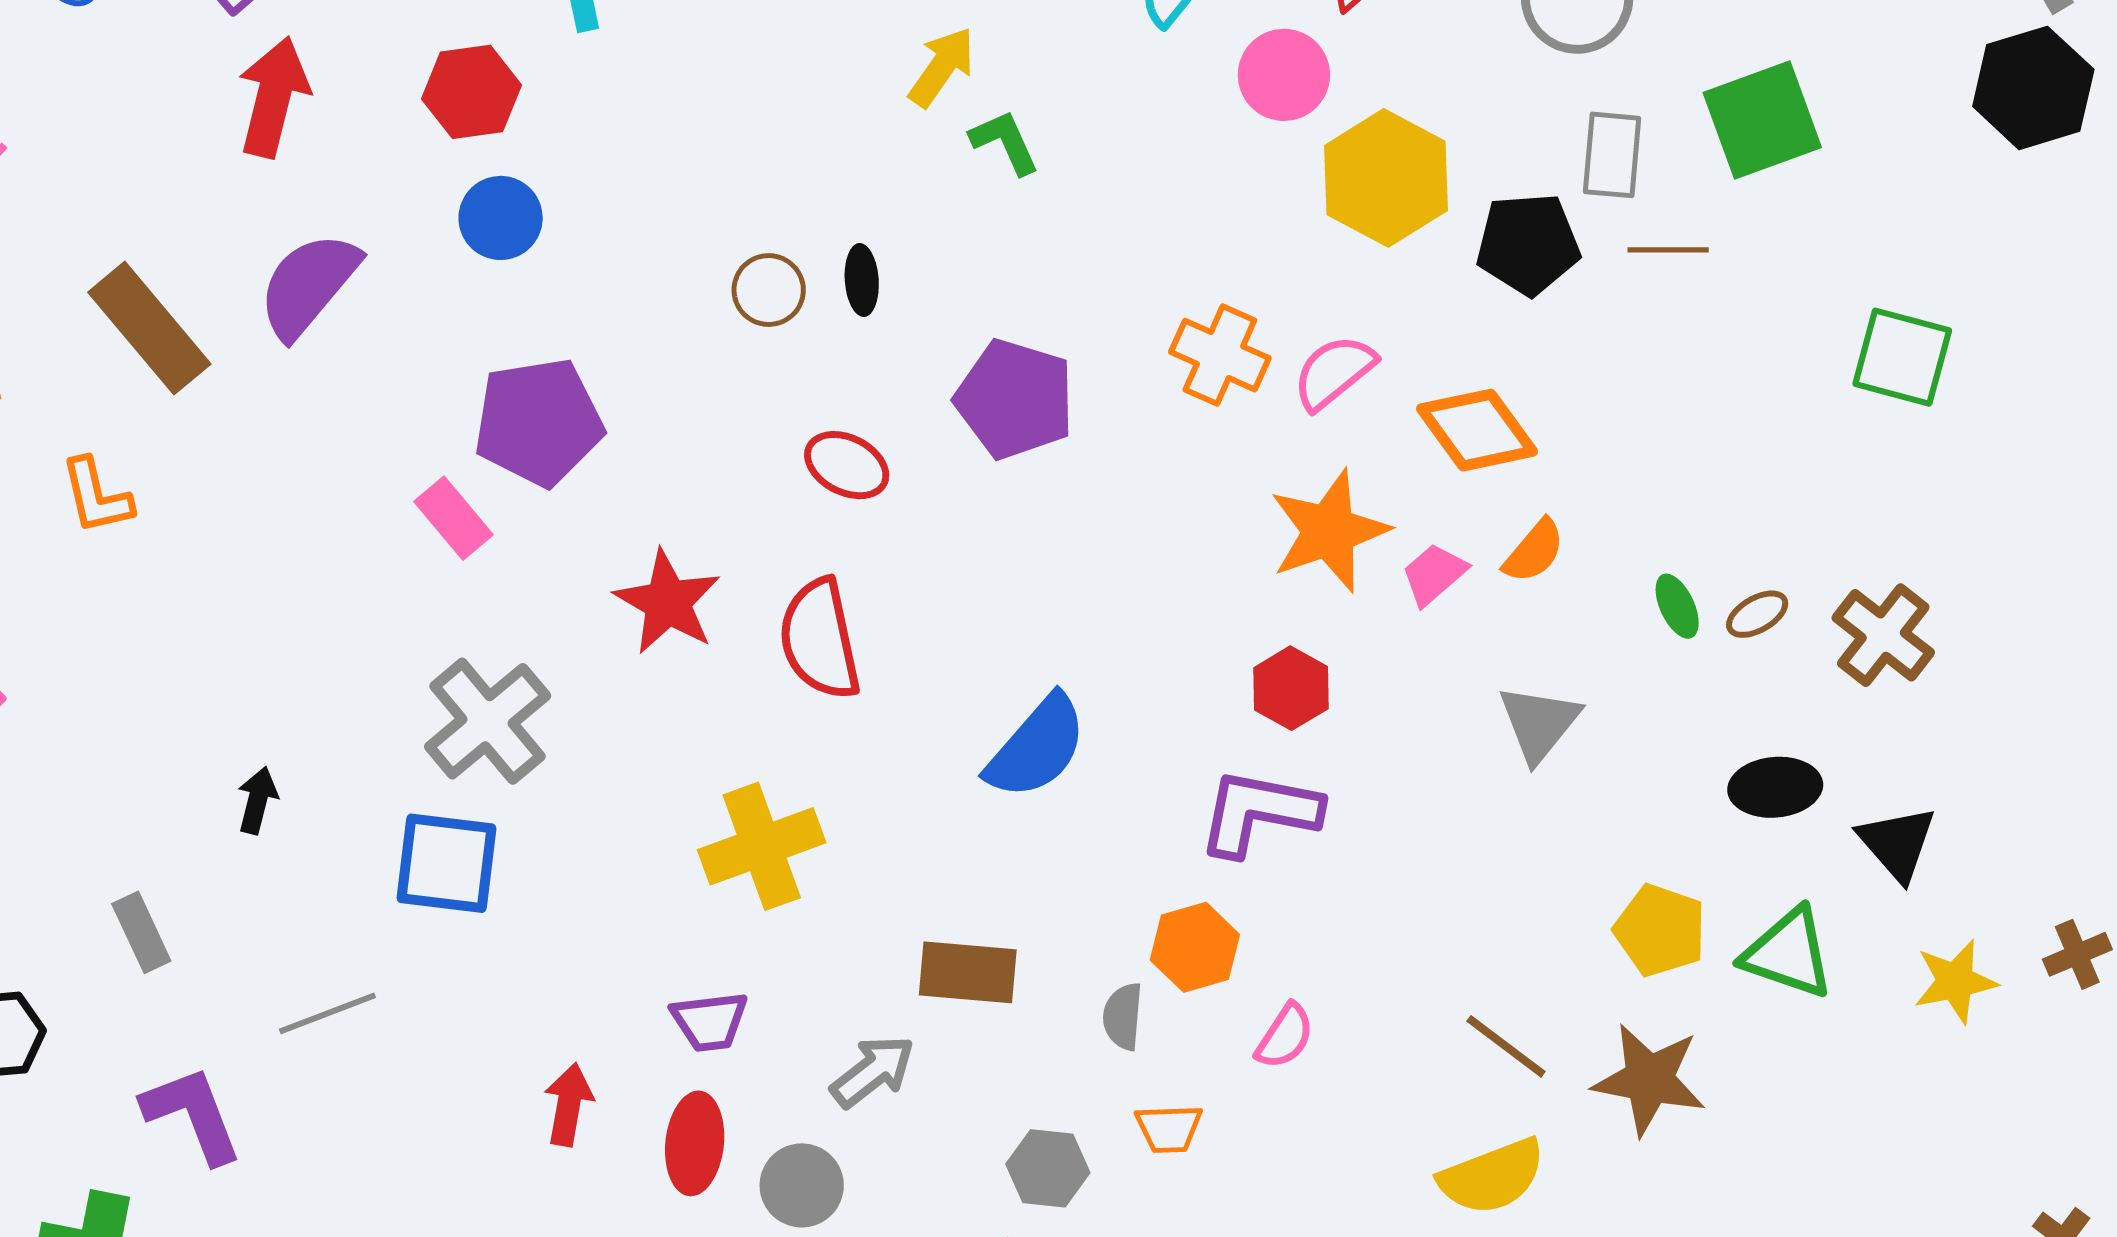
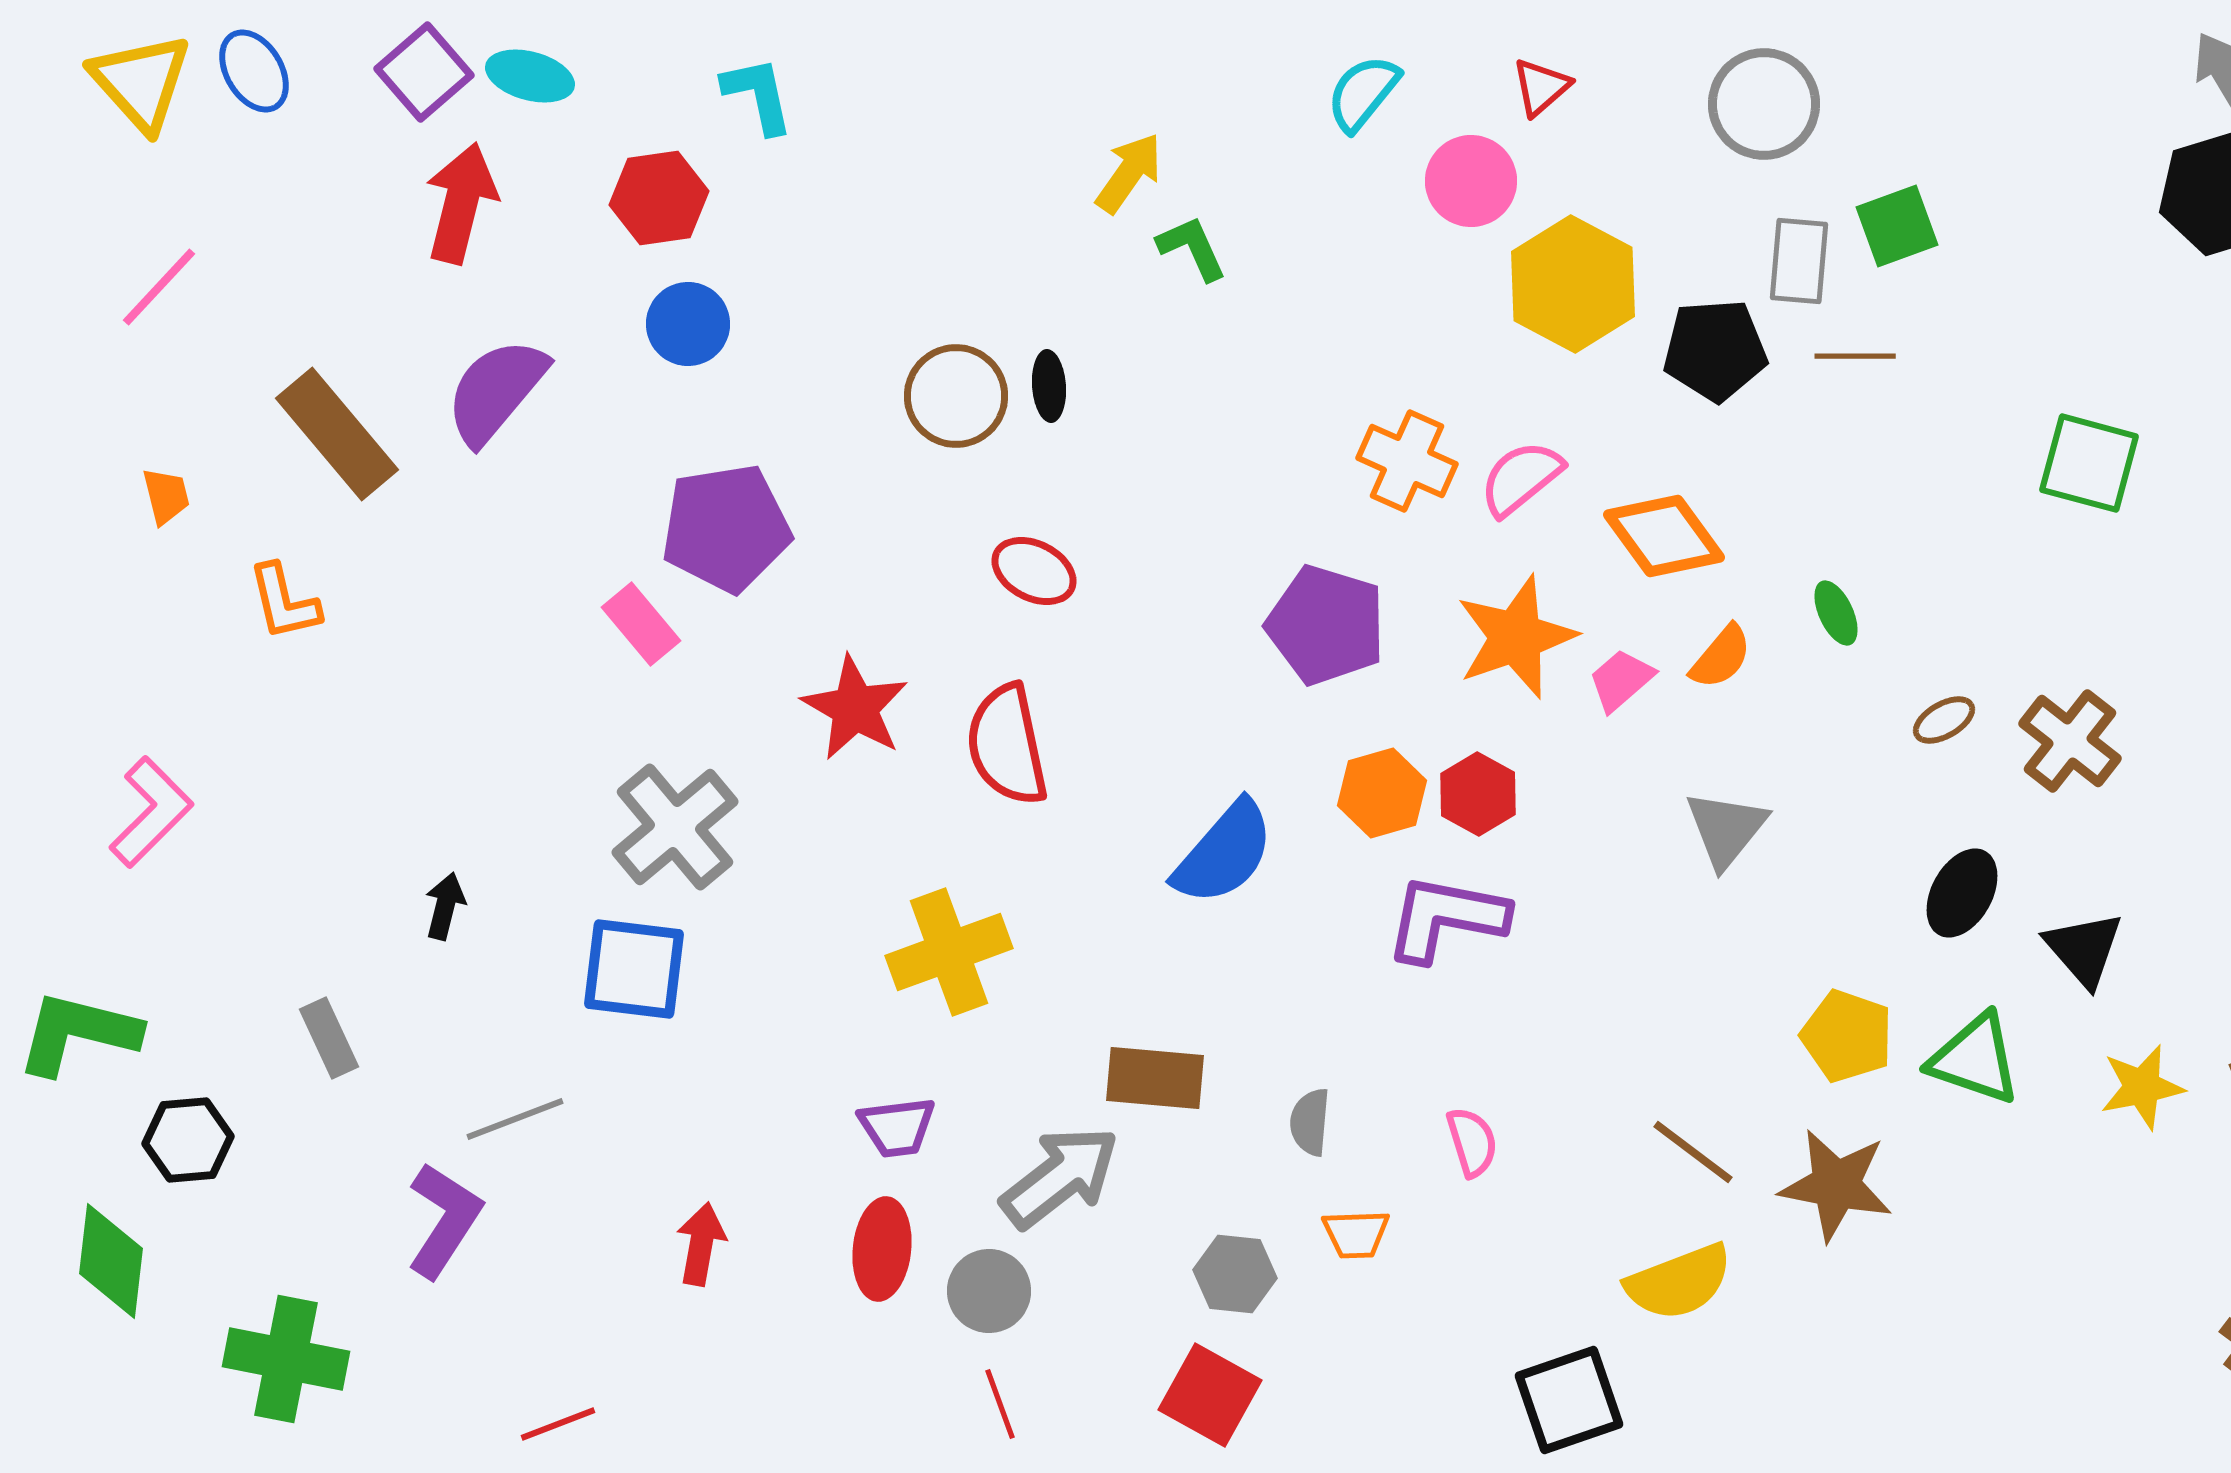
green square: (1762, 120) -> (1897, 226), moved, size x0.7
brown circle: (769, 290) -> (956, 396), size x1.4
purple pentagon: (1015, 399) -> (1326, 625), moved
green ellipse: (1677, 606) -> (1836, 613), moved
black ellipse: (1775, 787) -> (1962, 893), turned -56
orange hexagon: (1195, 947) -> (1382, 793), moved
pink semicircle: (1285, 1036) -> (1472, 1142), turned -50
gray arrow: (873, 1071) -> (1060, 1177), size x1.4
red arrow: (569, 1104) -> (701, 1244), moved
purple L-shape: (192, 1114) -> (444, 1220), moved, turned 54

